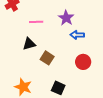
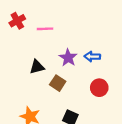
purple star: (66, 18) -> (68, 58), moved
pink line: (36, 22) -> (45, 29), moved

